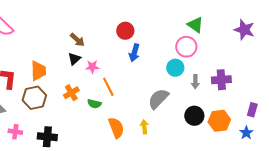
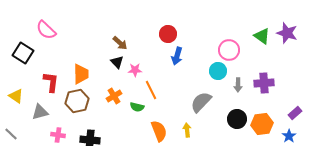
green triangle: (195, 25) -> (262, 36), moved
black triangle: (74, 59) -> (117, 62), turned -32
purple rectangle: (252, 110) -> (295, 113), turned 32

